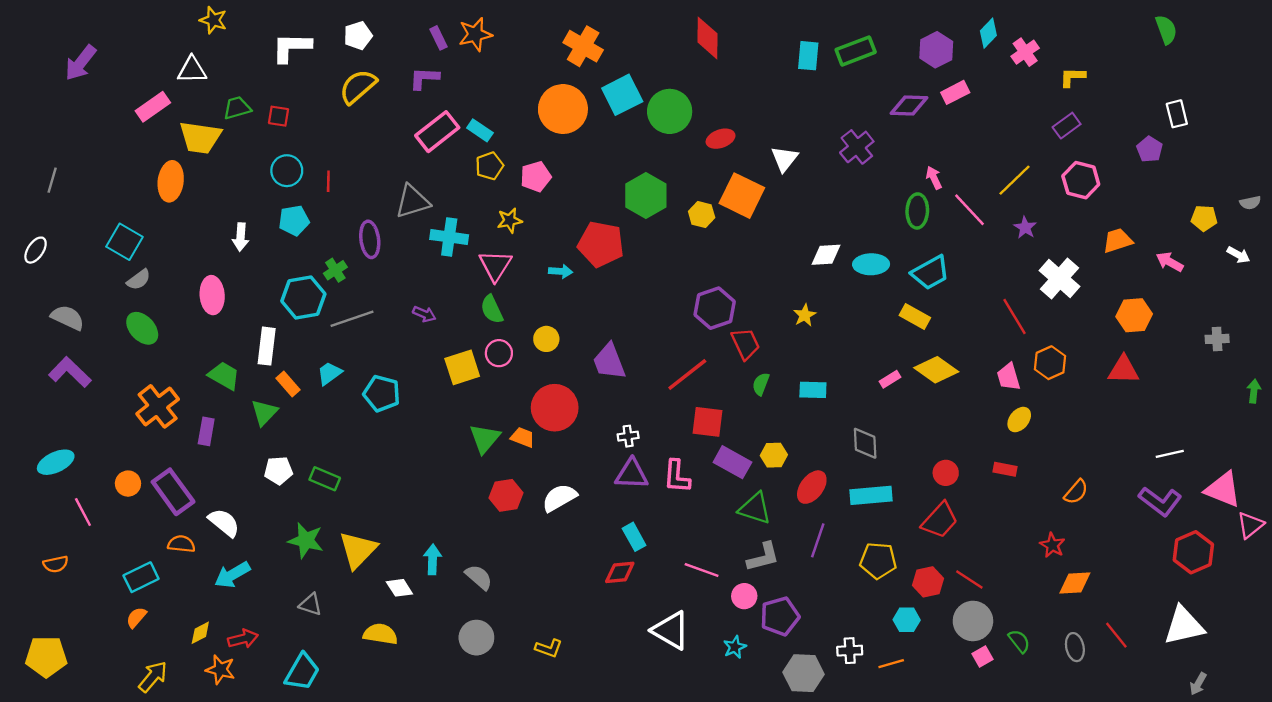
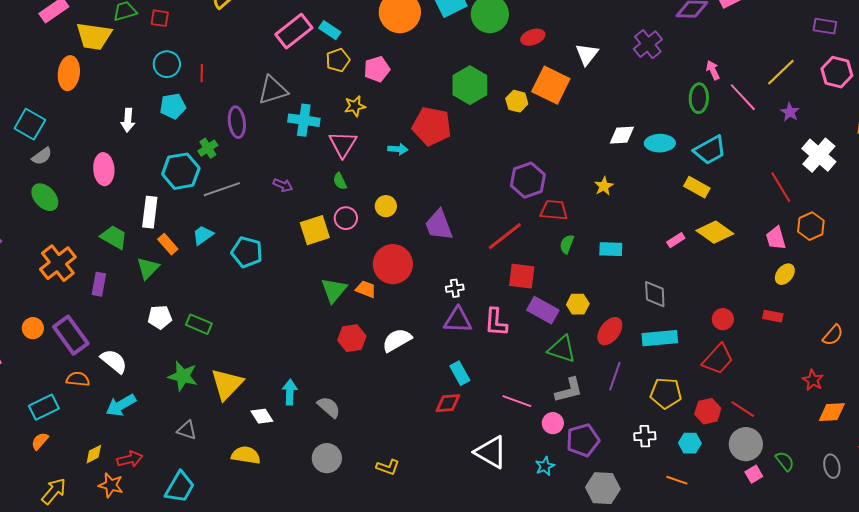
purple rectangle: (1067, 126) -> (825, 26), turned 45
green semicircle: (492, 309) -> (340, 181), size x0.7
red trapezoid: (745, 344) -> (554, 210), turned -60
white cross: (850, 651) -> (645, 436), moved
orange line: (891, 664) -> (677, 480), turned 35

